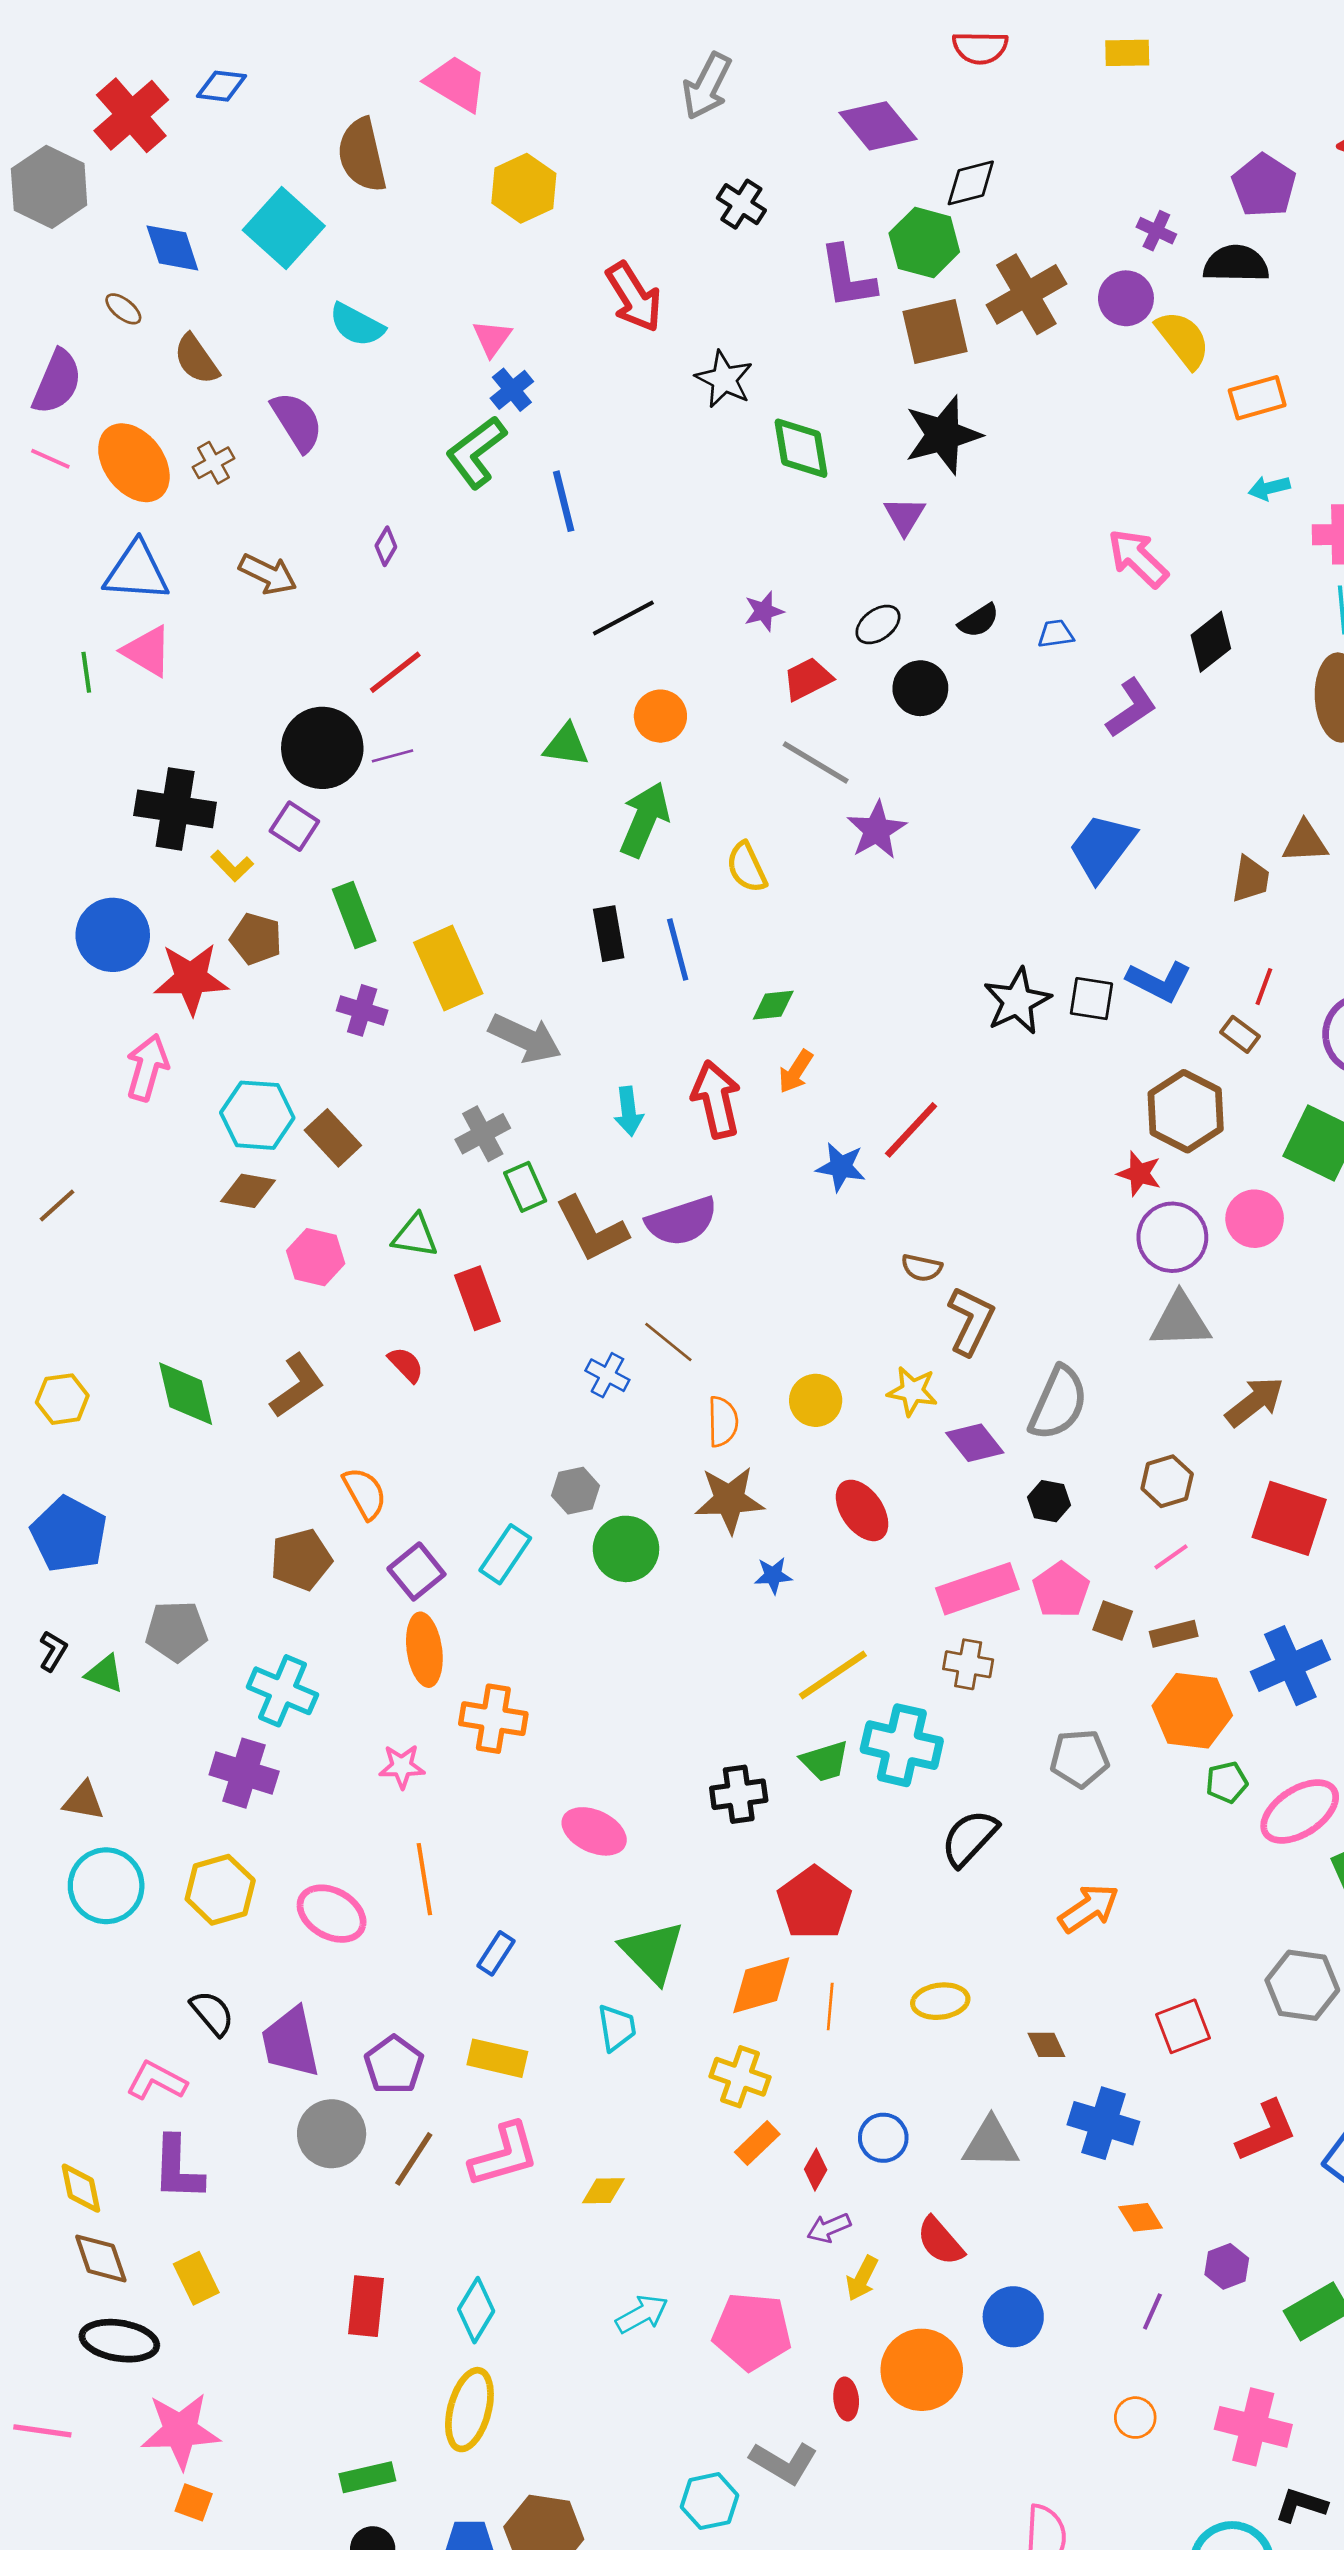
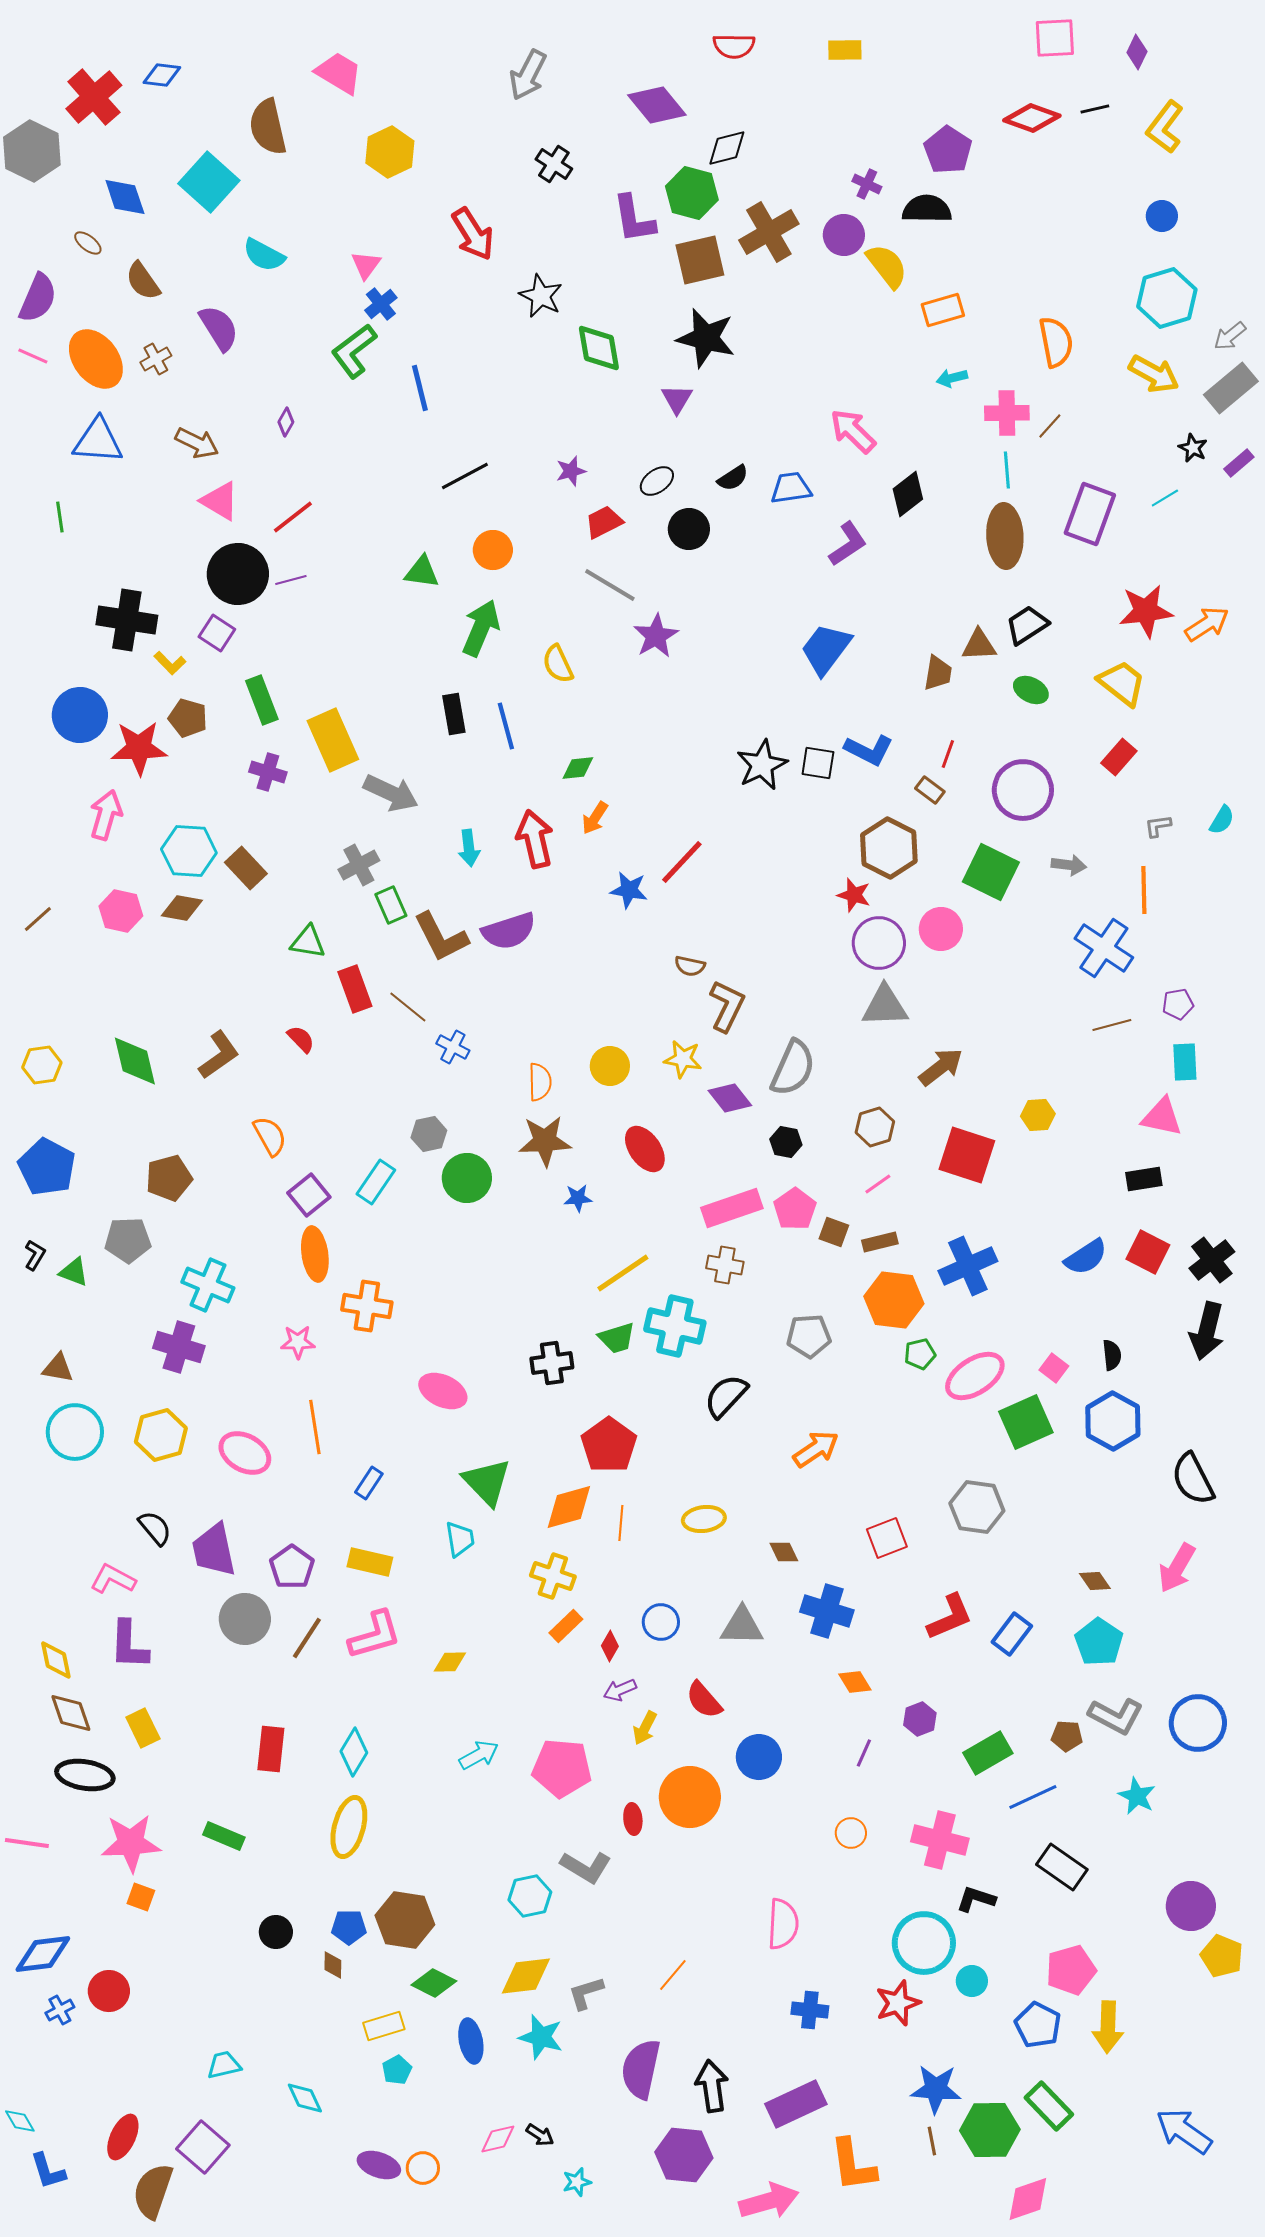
black star: (943, 435) -> (706, 338), turned 30
blue trapezoid: (1056, 634) -> (791, 488), size x1.5
pink triangle: (147, 651) -> (220, 501), moved
pink hexagon: (316, 1257) -> (121, 911), moved
brown line: (668, 1342) -> (408, 1007), moved
brown pentagon: (301, 1560) -> (169, 1178), moved
green rectangle: (367, 2477) -> (224, 1836), moved, turned 36

